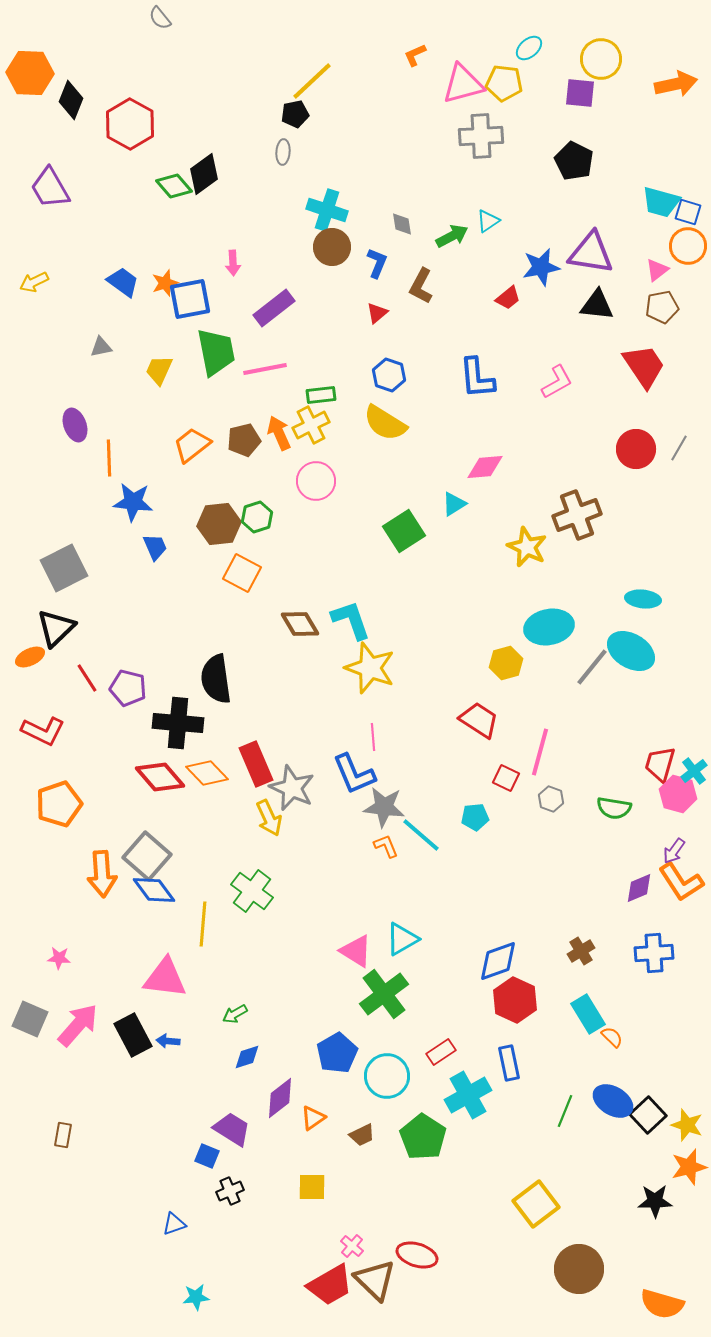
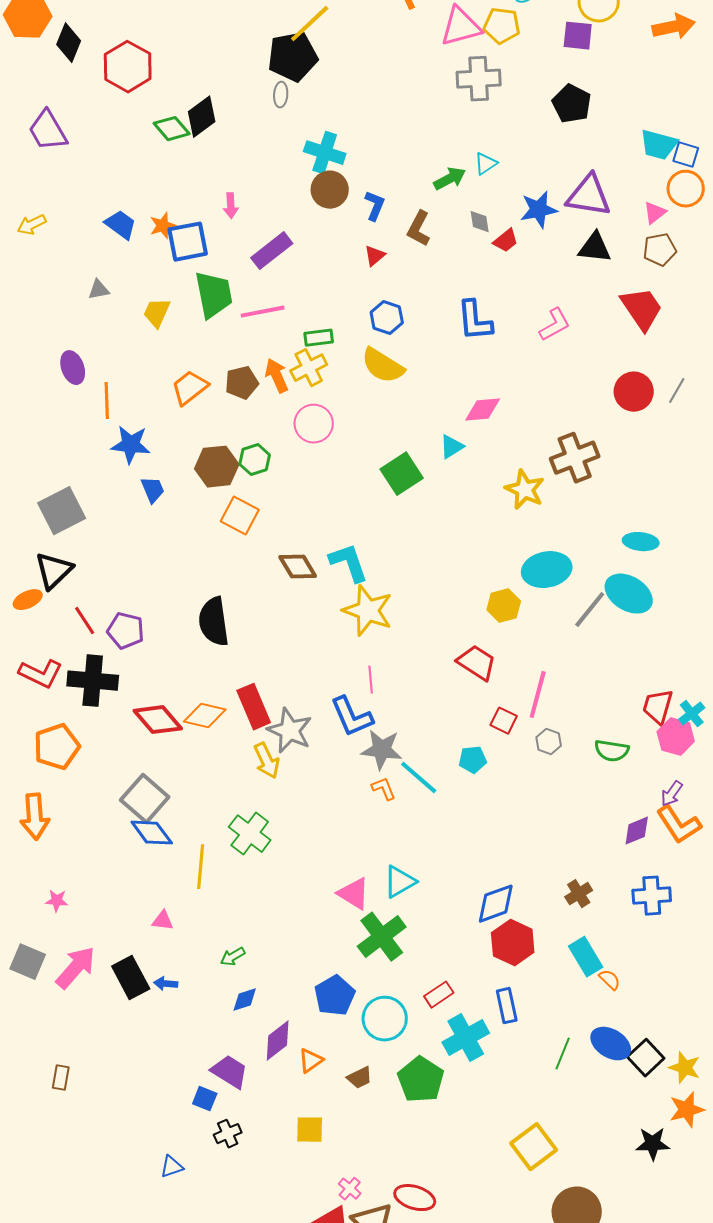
black pentagon: (295, 114) -> (293, 57), size x1.8
gray diamond: (402, 224) -> (480, 222), moved
black cross: (178, 723) -> (93, 681), moved
orange diamond: (207, 773) -> (205, 716), turned -33
orange arrow: (102, 874) -> (35, 817), moved
pink triangle: (165, 978) -> (163, 921), size x0.5

